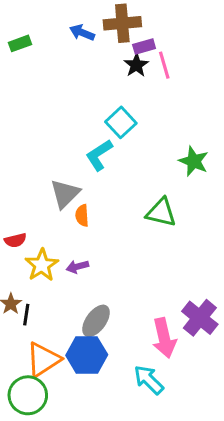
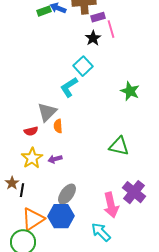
green rectangle: (20, 43) -> (44, 11), moved
black star: (136, 65) -> (93, 38), moved
green triangle: (161, 212) -> (119, 146), moved
red semicircle: (15, 240) -> (31, 131), moved

